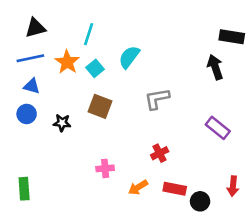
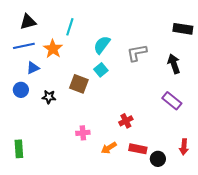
black arrow: (215, 67) -> (174, 64), moved
cyan square: (95, 68) -> (101, 70), moved
blue triangle: (32, 86) -> (33, 68), moved, turned -40
gray L-shape: (157, 99) -> (137, 53), moved

